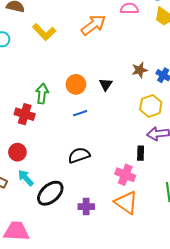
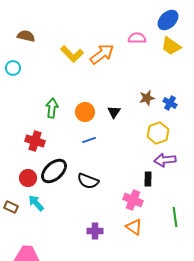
yellow L-shape: (44, 32) -> (72, 54), moved
green arrow: (42, 94) -> (52, 108), moved
black semicircle: (79, 155) -> (88, 181), turned -140
black ellipse: (50, 193) -> (54, 171), moved
orange triangle: (126, 202) -> (134, 227), size x0.7

